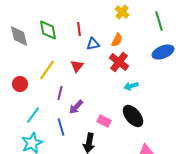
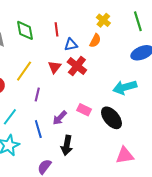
yellow cross: (122, 12) -> (103, 20), moved
red cross: (119, 62) -> (77, 66), moved
cyan arrow: (131, 86) -> (125, 87), moved, size x1.6
purple arrow: (76, 107) -> (60, 118), moved
pink rectangle: (104, 121) -> (84, 110), moved

